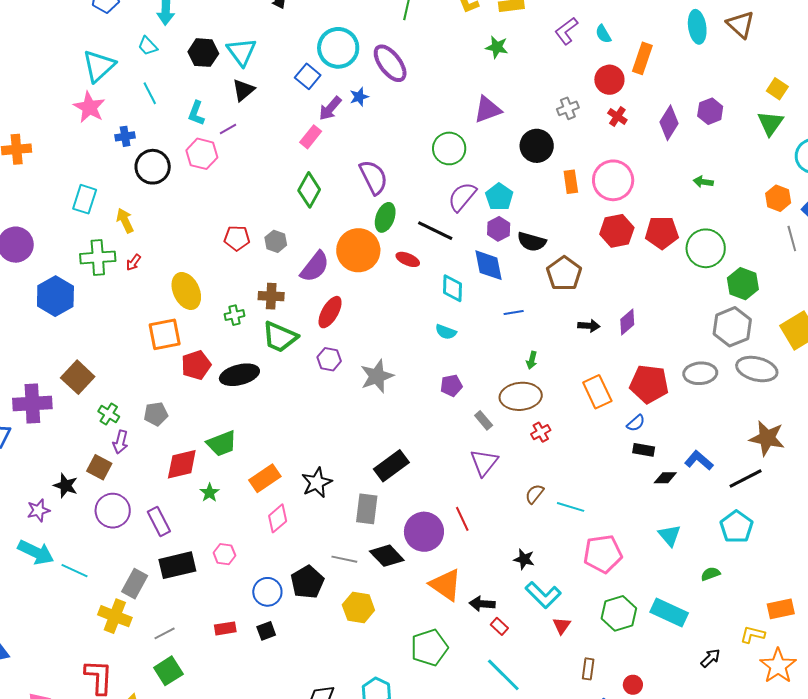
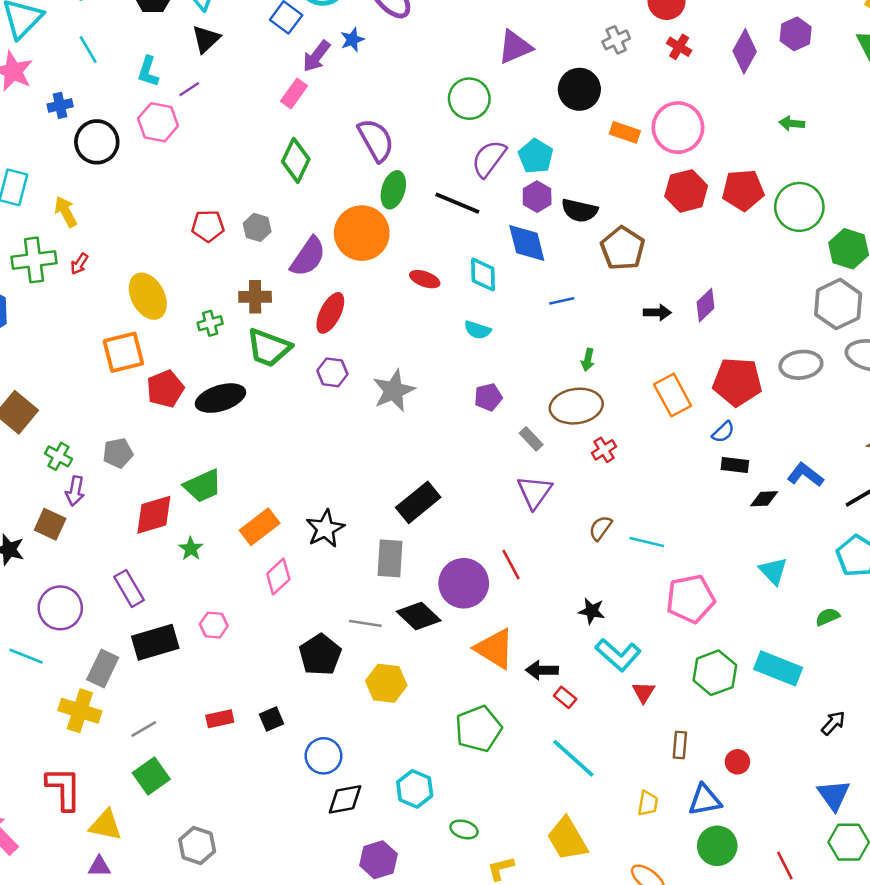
orange rectangle: (571, 182) -> (625, 132), turned -60
red ellipse: (408, 259) -> (425, 279), moved
purple circle: (113, 511) -> (60, 608), moved
blue circle: (267, 592) -> (324, 756), moved

